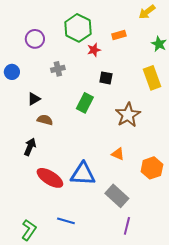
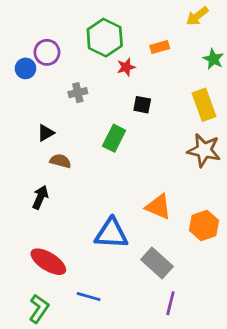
blue circle: (12, 72) -> (25, 68), moved
brown star: (128, 115) -> (204, 150), moved, turned -30
orange triangle: (118, 154) -> (158, 207), size x1.5
red ellipse: (50, 178) -> (48, 262), moved

